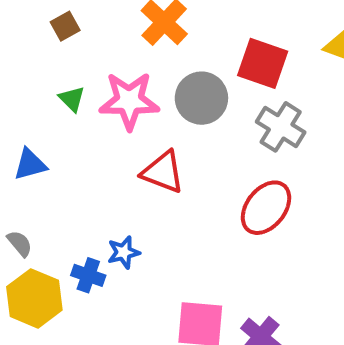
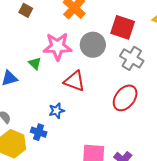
brown square: (65, 26) -> (26, 10), turned -32
green triangle: (72, 99) -> (35, 63), moved
blue star: (124, 252) -> (57, 111), moved

